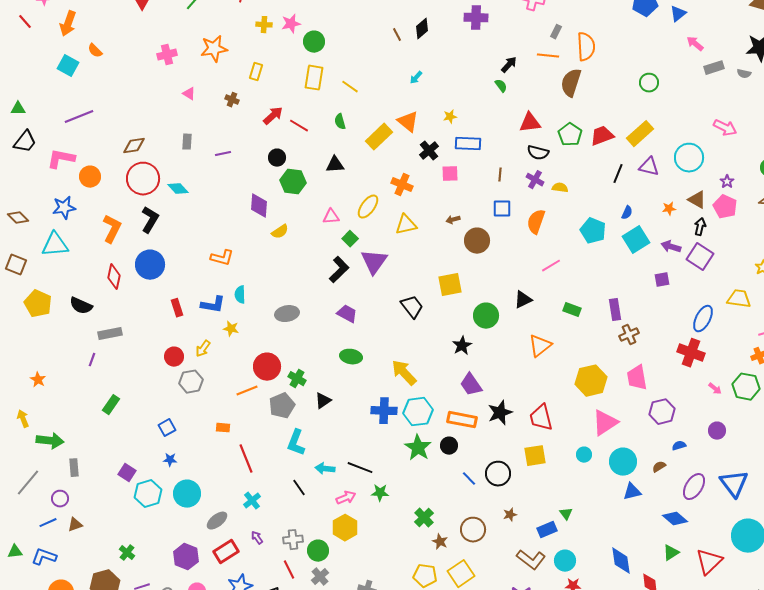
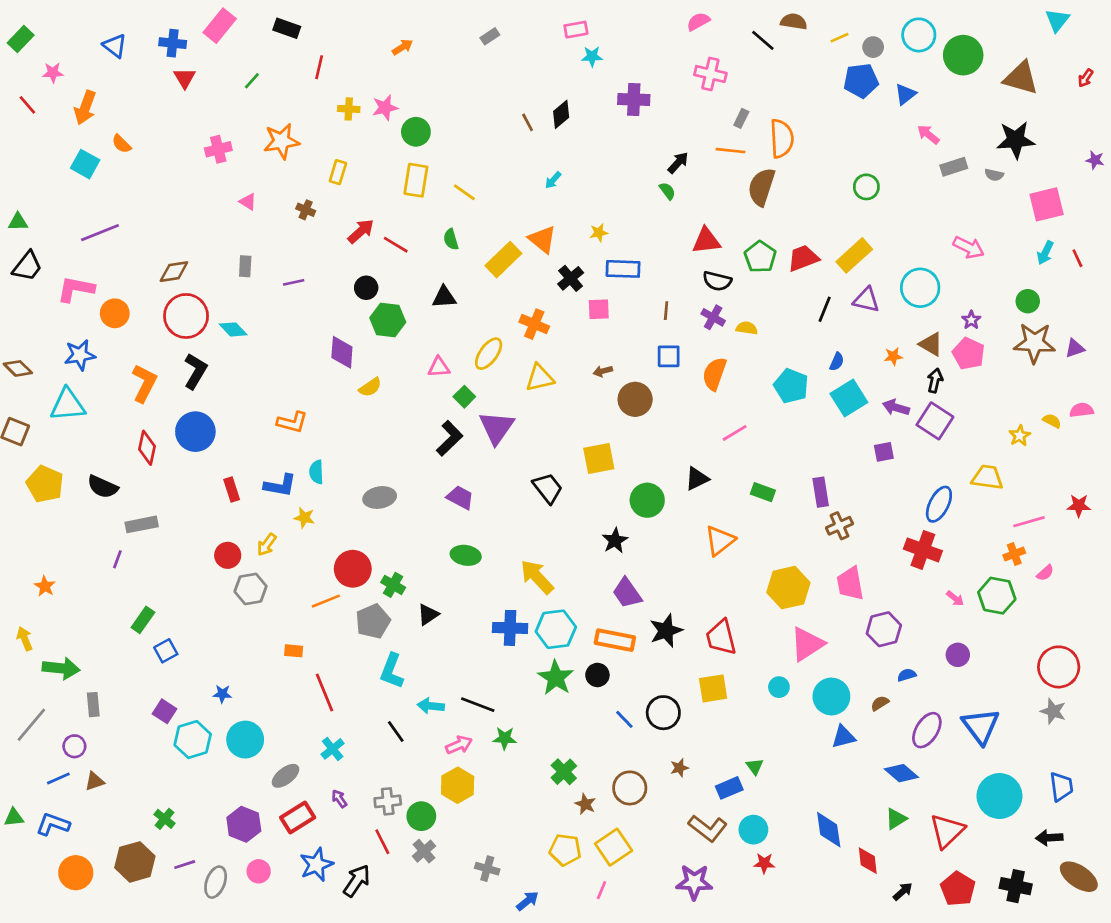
blue square: (167, 428) -> (166, 651), moved

